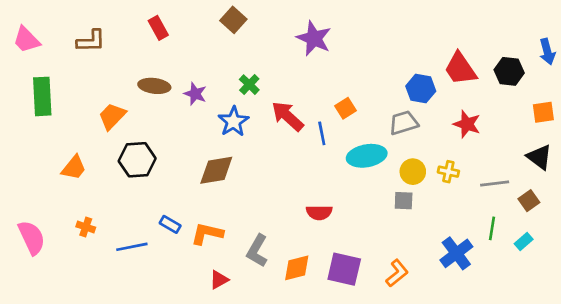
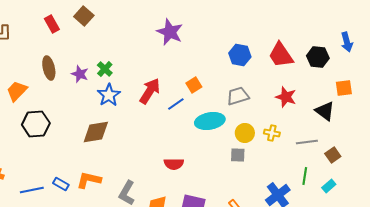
brown square: (233, 20) -> (84, 16), moved
green cross: (249, 85) -> (105, 69), moved
brown ellipse: (154, 86) -> (49, 68), turned 70
blue hexagon: (421, 89) -> (240, 55), moved
red arrow: (288, 116) -> (150, 91), turned 80
blue line: (322, 133) -> (176, 104), turned 66
black triangle: (539, 157) -> (325, 111), moved
blue rectangle: (170, 224) -> (61, 184), moved

